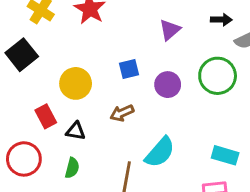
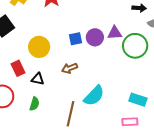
purple triangle: (170, 30) -> (115, 33), moved, turned 35
purple circle: (168, 85) -> (95, 37), moved

